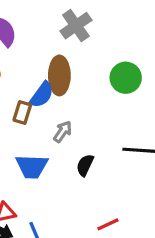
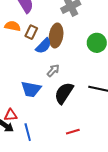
brown rectangle: (22, 113) -> (31, 32), moved
black semicircle: (85, 165) -> (64, 93), size x1.6

